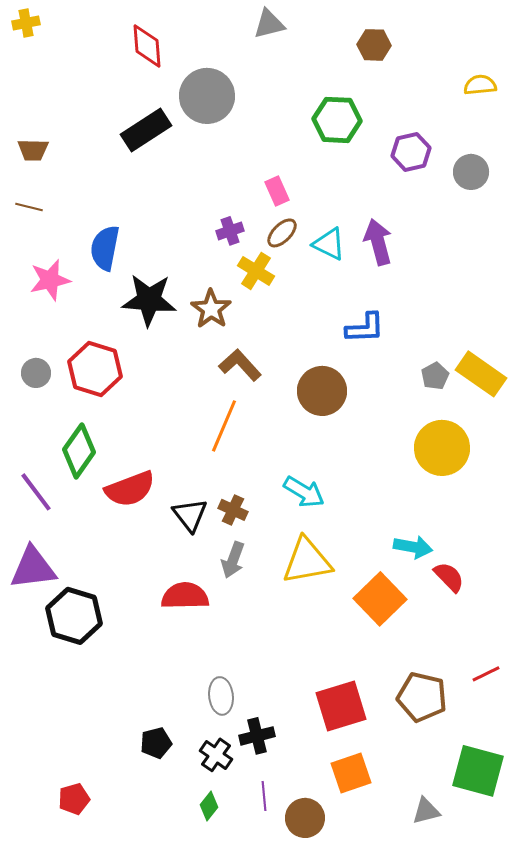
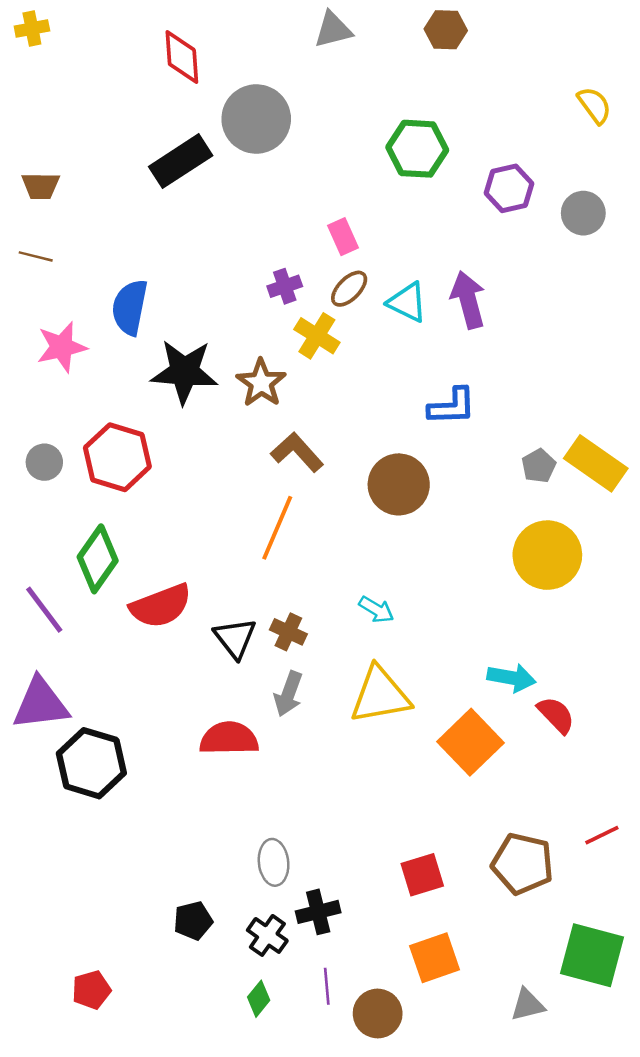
brown hexagon: (374, 45) -> (446, 30), moved
yellow semicircle: (480, 85) -> (594, 105), turned 60
cyan arrow: (304, 492) -> (376, 610), size x0.7
red square: (341, 706) -> (422, 875), size x0.7

